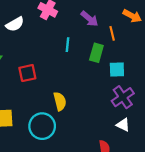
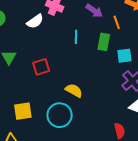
white semicircle: (15, 24) -> (35, 21), moved
yellow semicircle: (60, 101) -> (74, 90), turned -42

